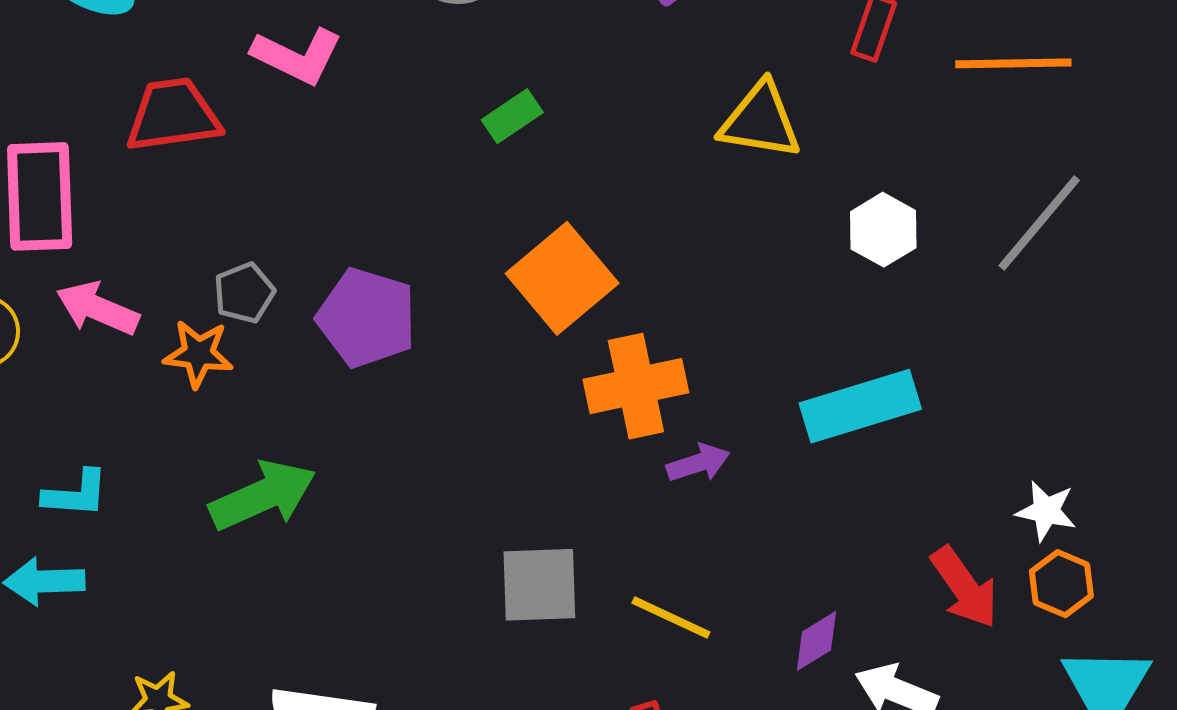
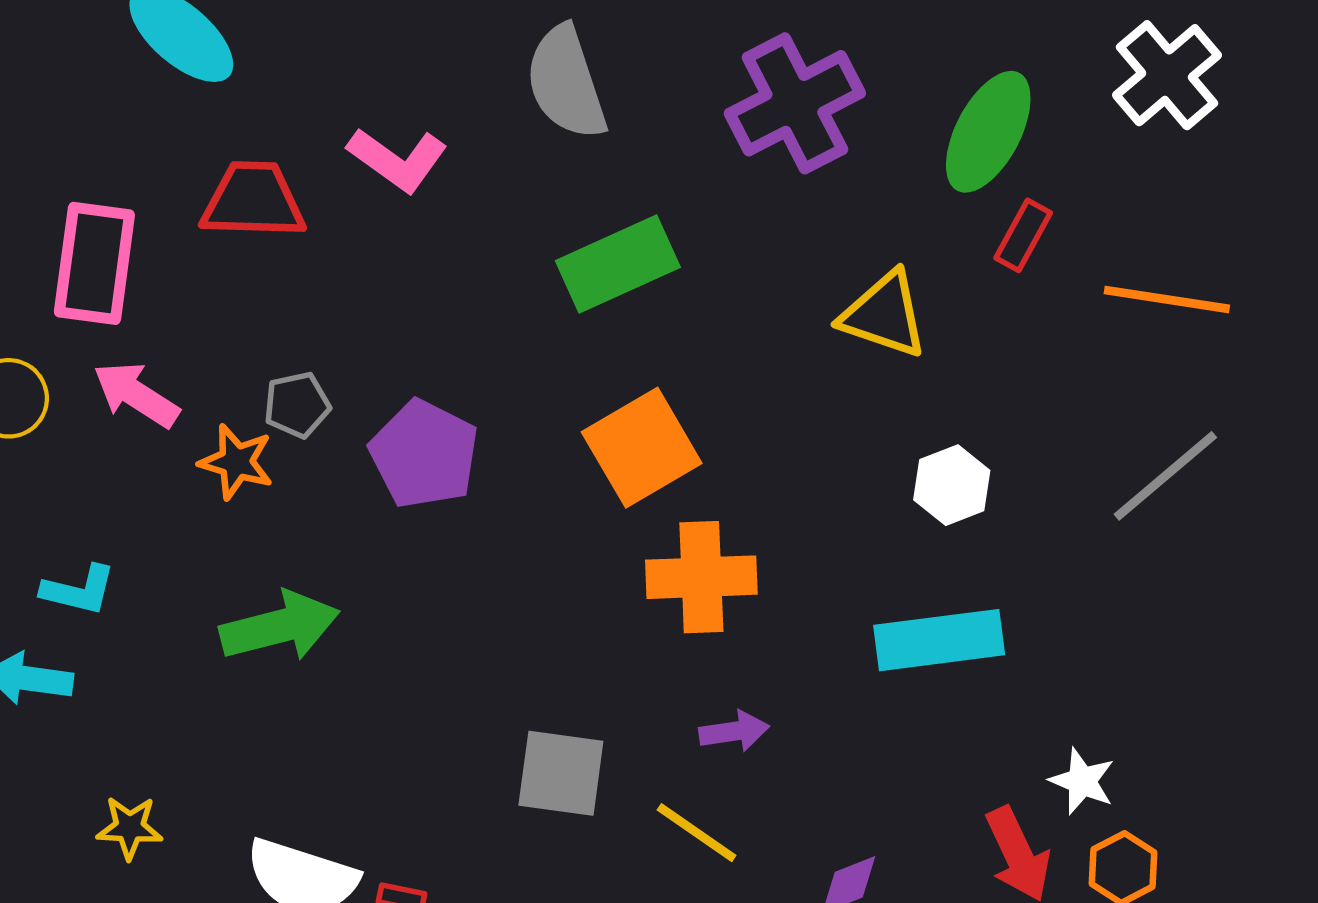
green rectangle: (512, 116) -> (618, 264), size x1.8
white hexagon: (883, 230) -> (952, 485), moved
purple arrow: (698, 463) -> (734, 731), moved
white star: (1046, 511) -> (1082, 781), moved

